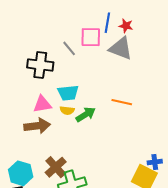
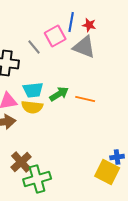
pink square: (91, 37) -> (55, 36), turned -30
yellow semicircle: (67, 110) -> (32, 107), size x1.5
green arrow: (86, 115) -> (59, 94), moved

